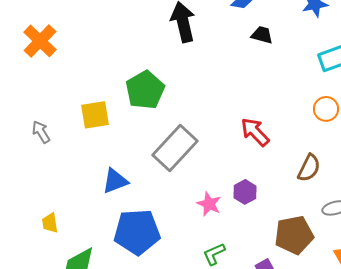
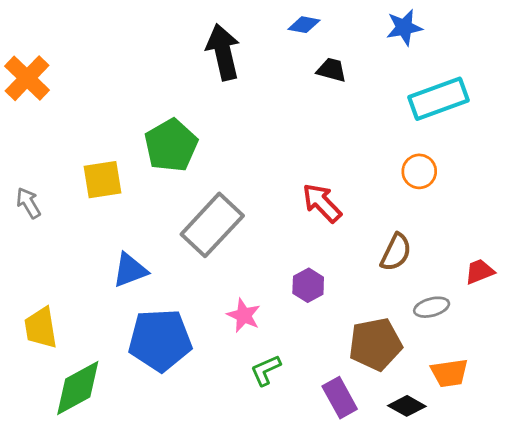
pink star: (209, 204) -> (244, 315), moved
yellow trapezoid: (50, 223) -> (41, 328), size x1.5

